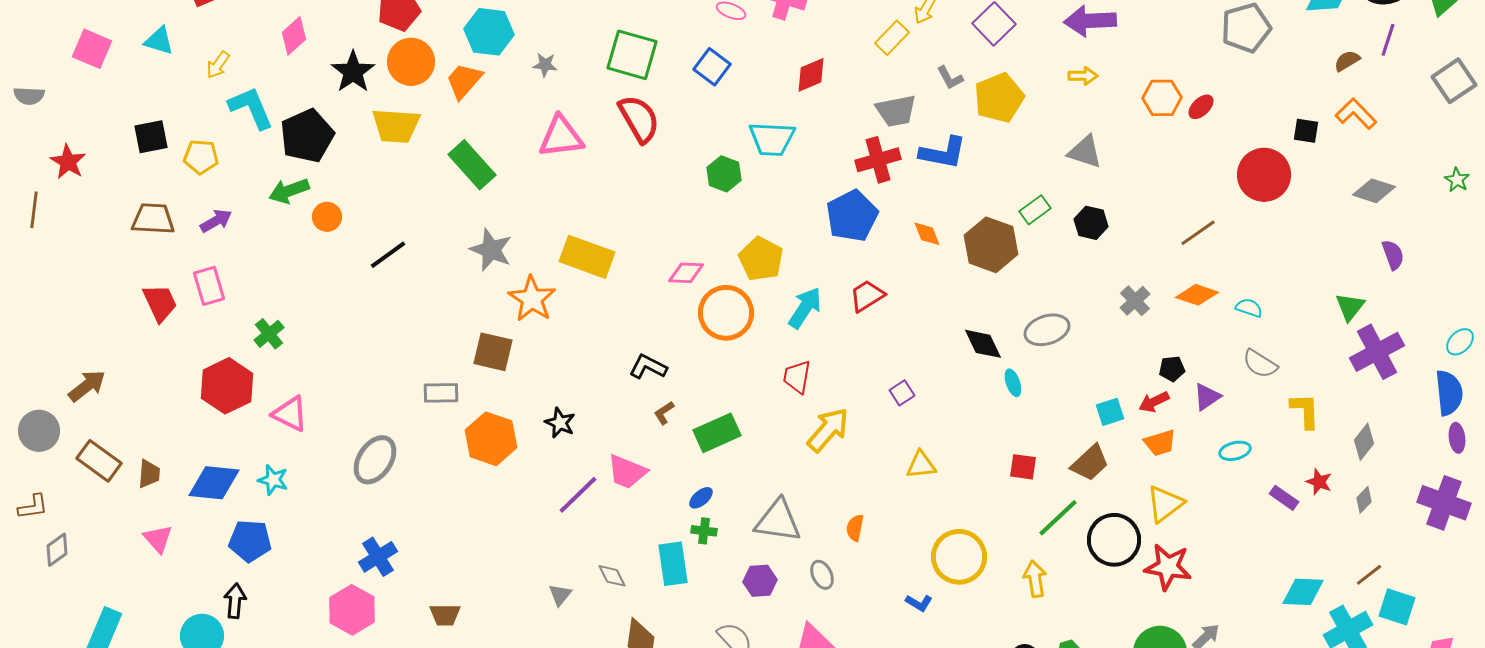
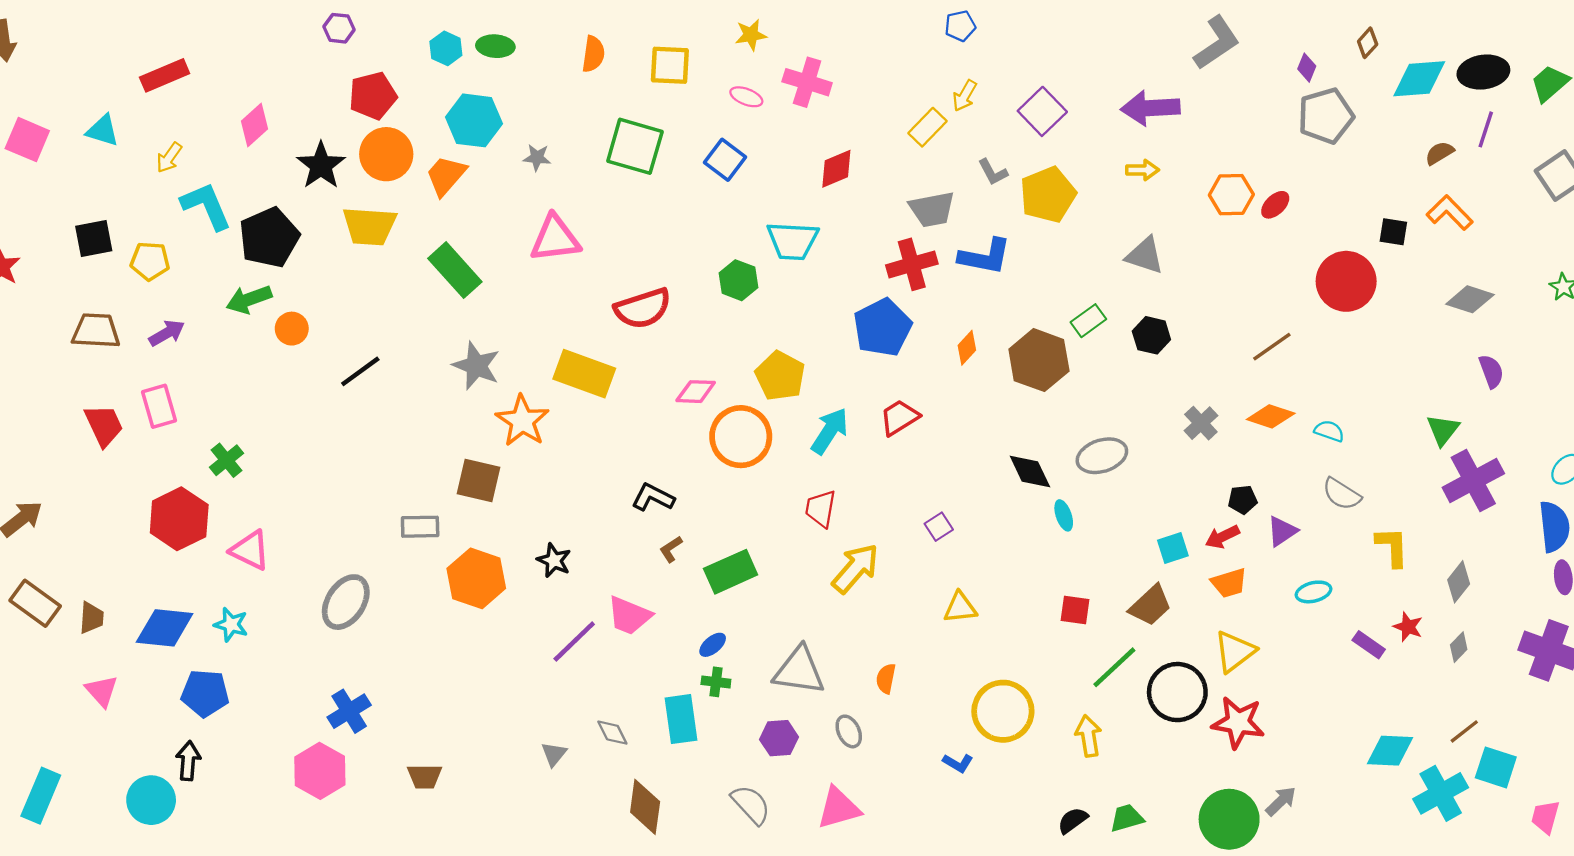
red semicircle: (639, 119) -> (643, 308), moved, turned 102
orange diamond: (927, 234) -> (967, 348), turned 64

